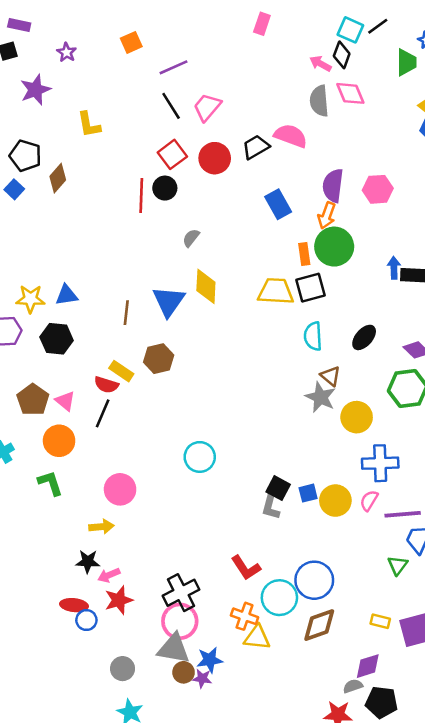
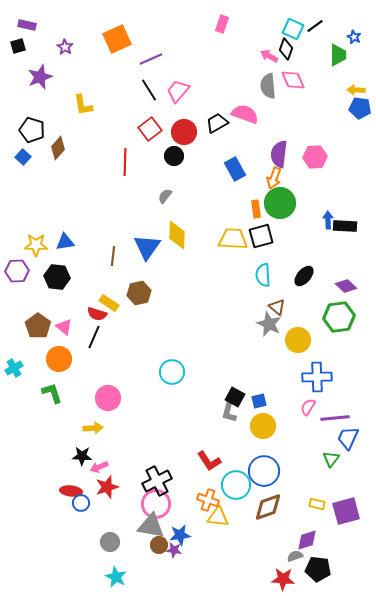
orange square: (131, 42) -> (117, 39), size x1.6
black circle: (165, 188) -> (174, 156), moved
yellow circle: (335, 501) -> (263, 426), moved

